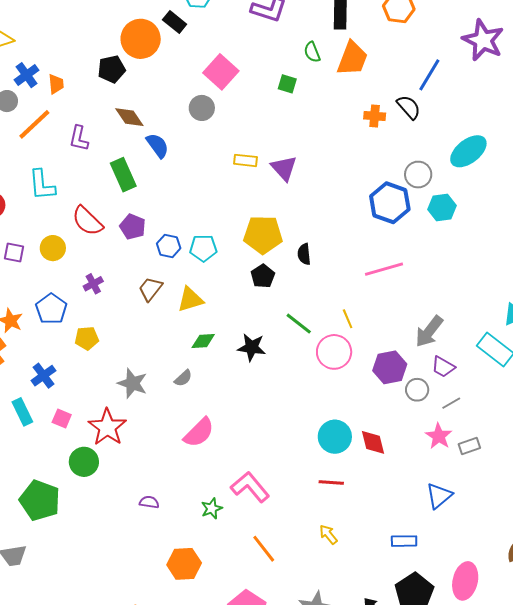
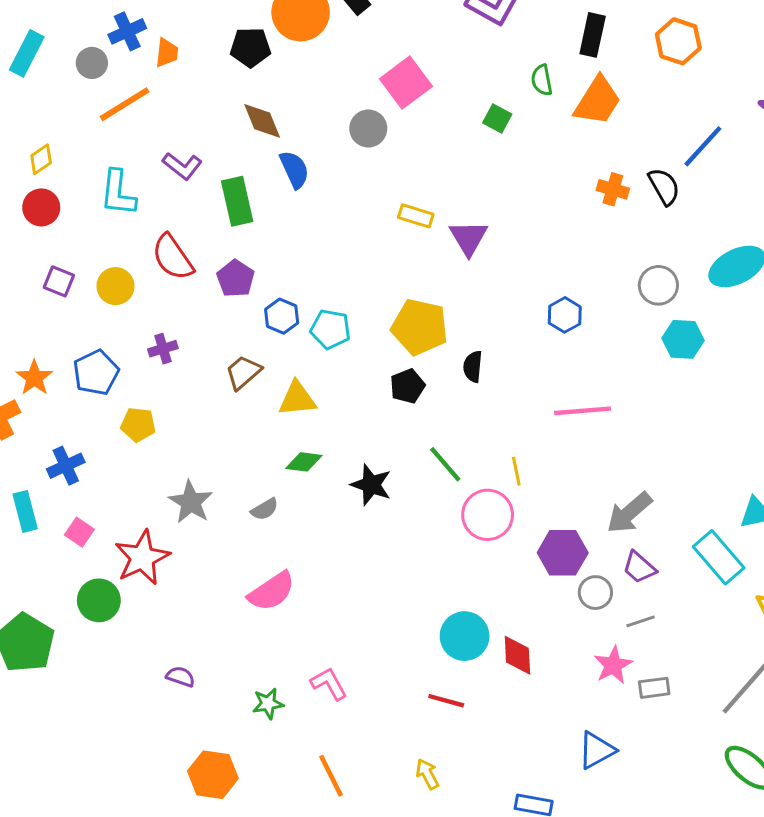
purple L-shape: (79, 138) -> (182, 166), moved, turned -76
blue hexagon: (390, 203) -> (565, 315), moved, size x0.6
pink L-shape: (250, 487) -> (329, 684), size x0.7

